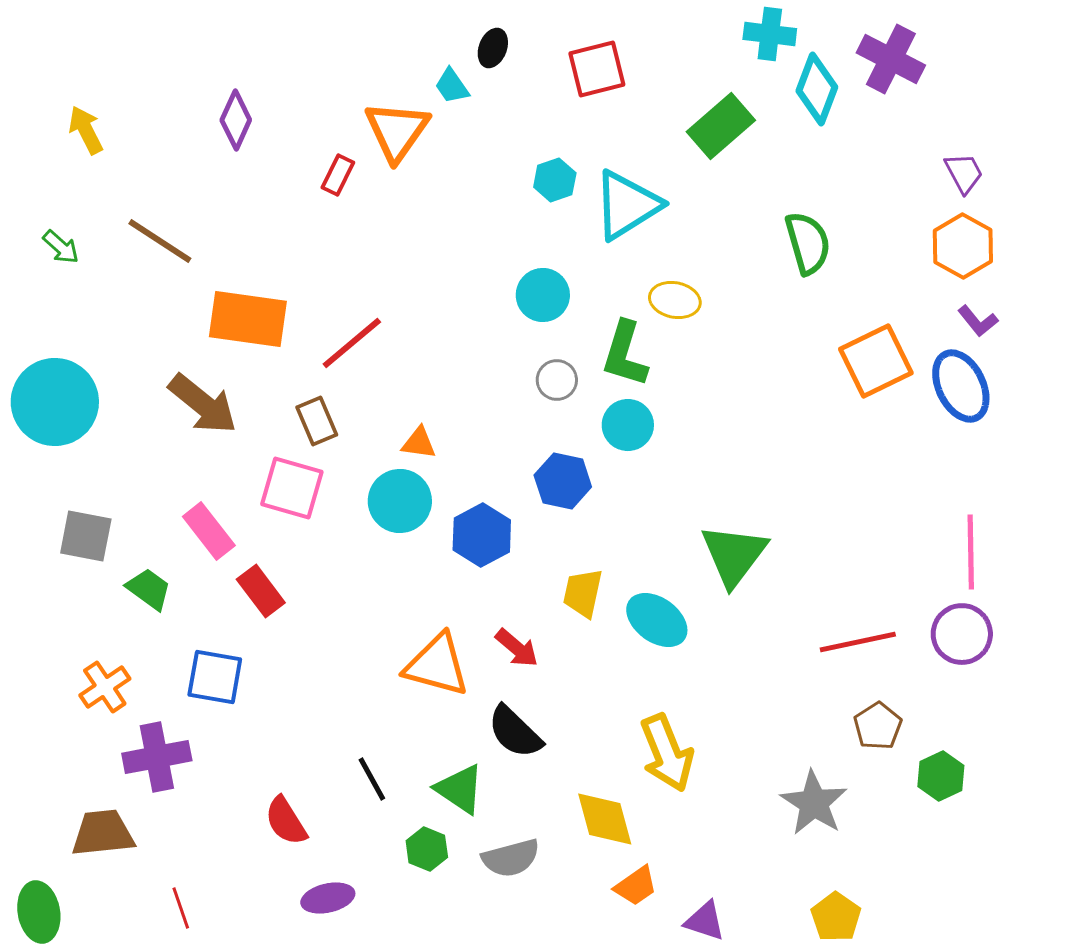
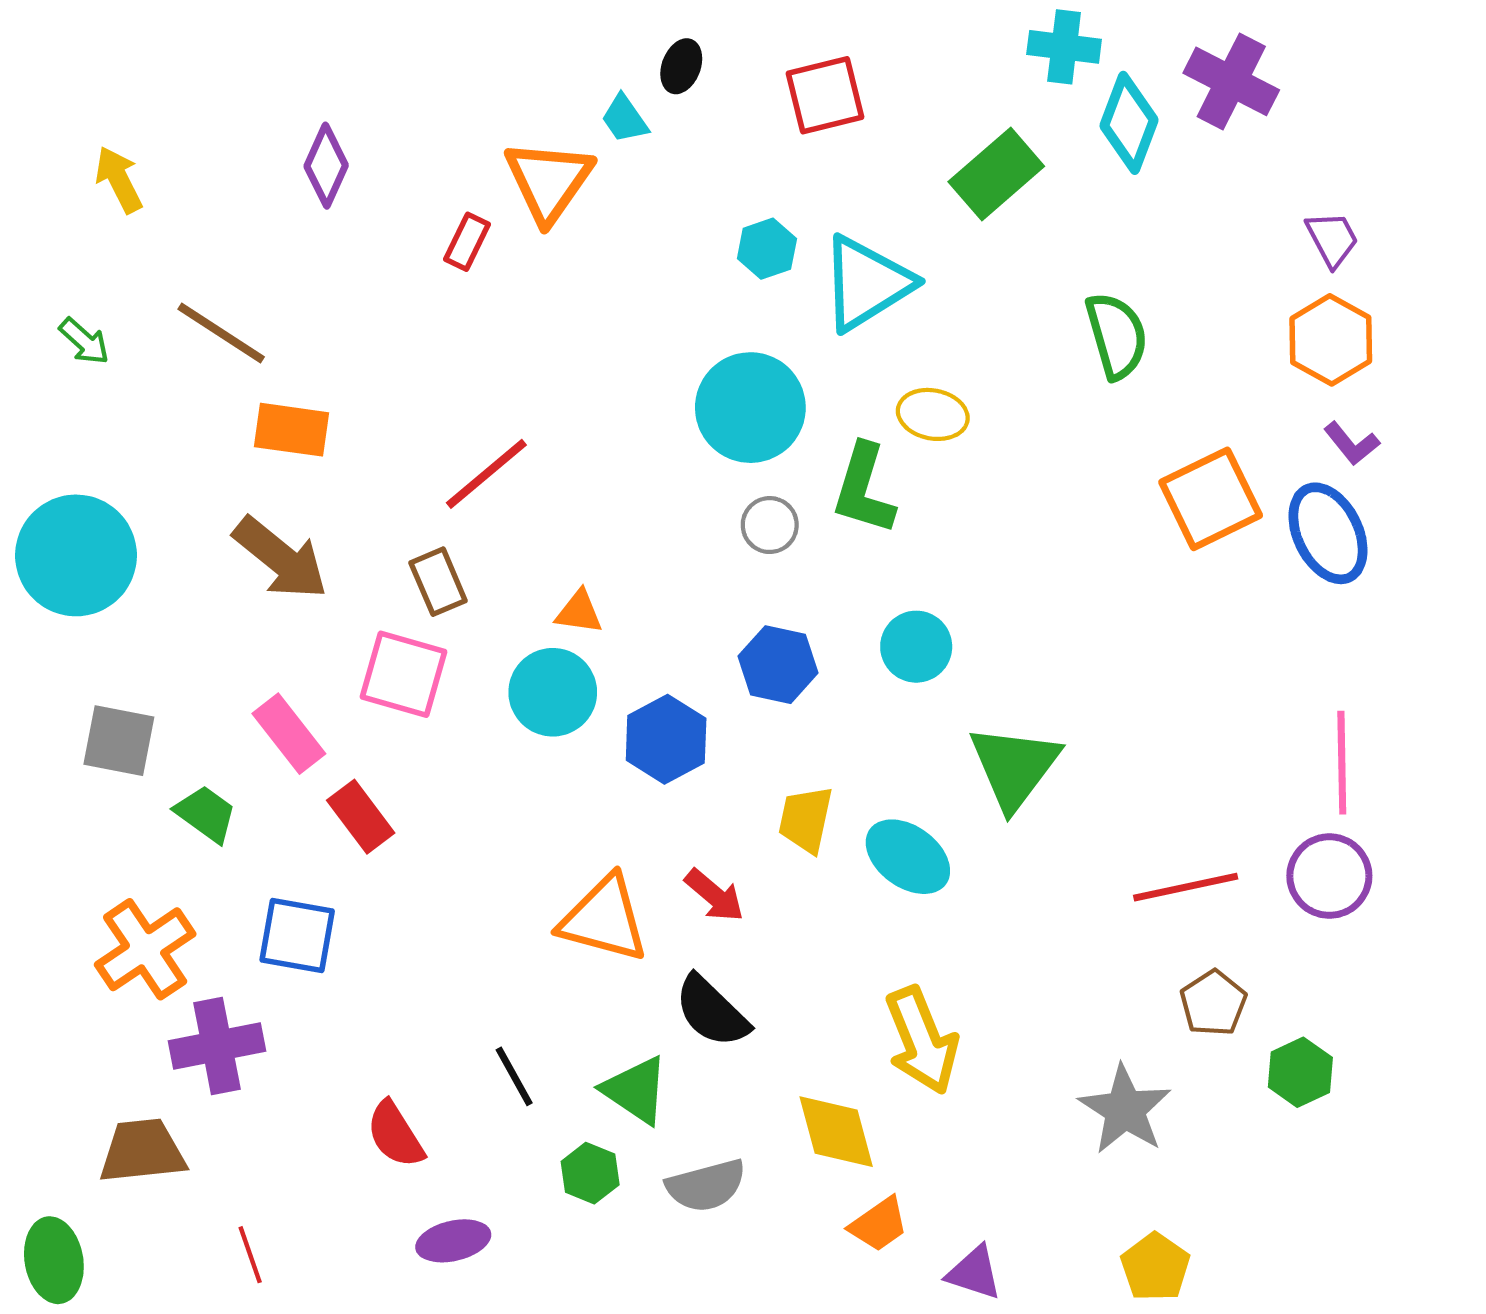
cyan circle: (543, 295) -> (750, 408), size x1.5
orange rectangle: (248, 319) -> (292, 430), moved, size x0.7
cyan circle: (628, 425) -> (916, 647), moved
orange cross: (105, 687) -> (145, 949), size x1.4

